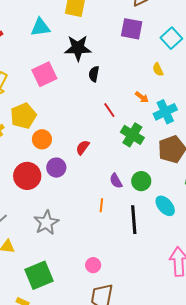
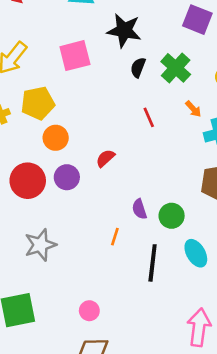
green cross: (132, 135) -> (176, 68), moved

